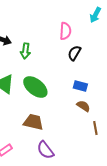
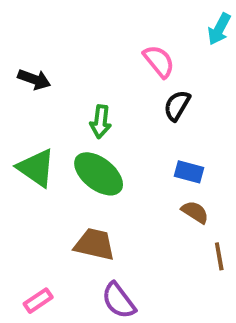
pink semicircle: (65, 31) -> (159, 61), turned -42
green arrow: (25, 51) -> (101, 122), moved

